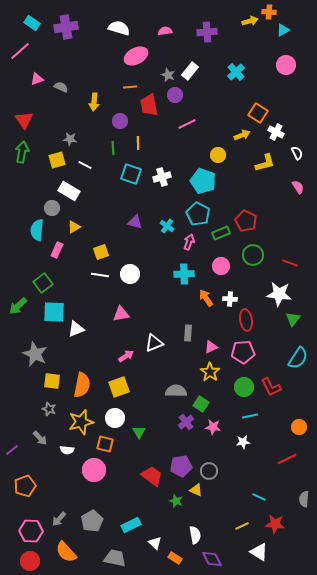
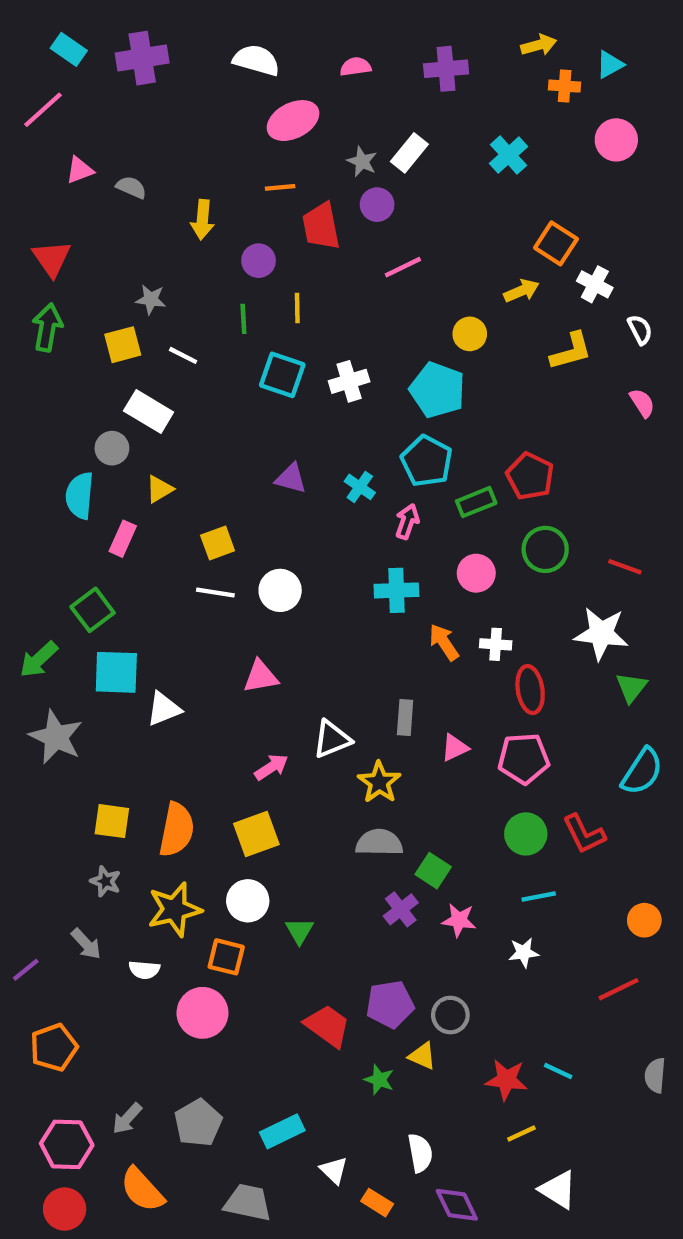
orange cross: (269, 12) -> (565, 86), moved
gray star: (35, 354) -> (56, 737), moved
yellow star: (210, 372) -> (379, 782), moved
red star: (275, 524) -> (506, 1080), moved

